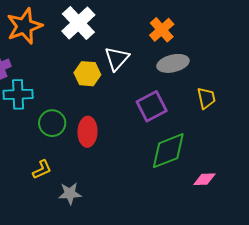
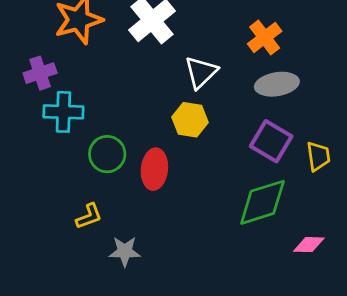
yellow hexagon: (87, 74) -> (190, 120), moved
yellow trapezoid: (206, 98) -> (318, 156), moved
purple square: (152, 106) -> (271, 141), moved, turned -36

